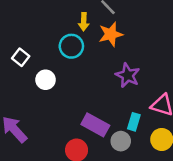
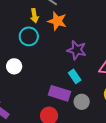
orange star: (111, 34) -> (57, 21), turned -30
cyan rectangle: (134, 122) -> (75, 76), moved, turned -40

